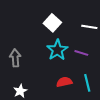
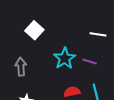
white square: (52, 23) -> (34, 30), moved

